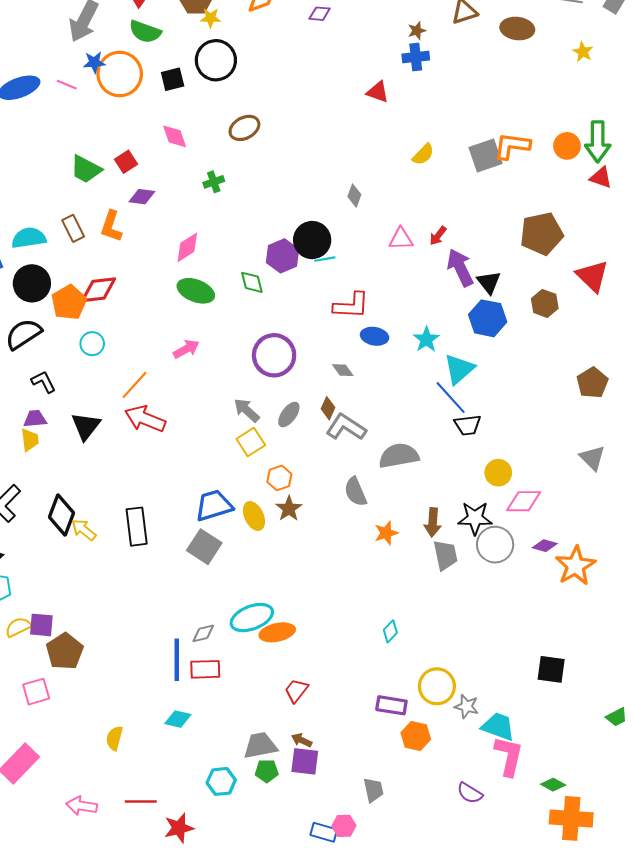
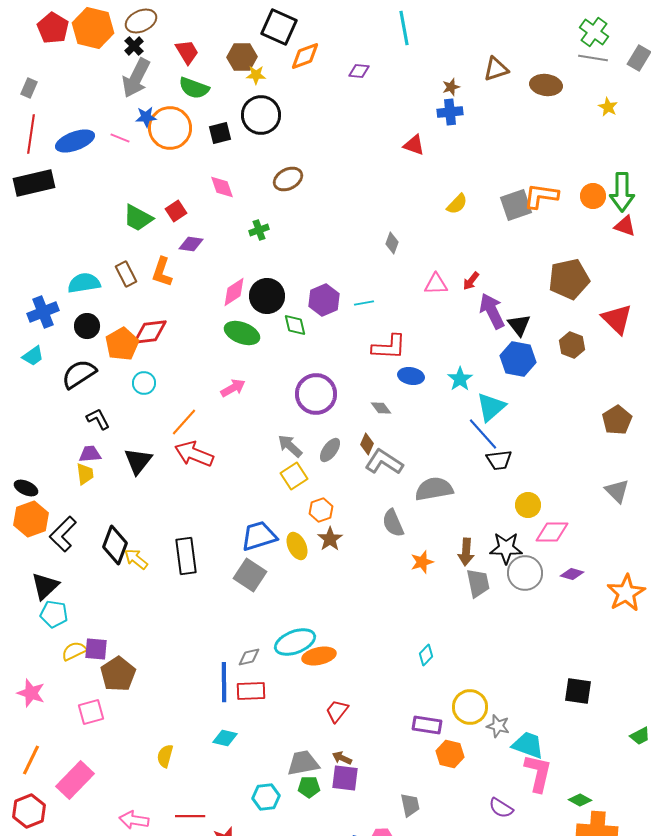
black circle: (312, 240) -> (267, 296), moved
black circle: (32, 283) -> (87, 326), size x0.7
orange star: (575, 566) -> (626, 593), moved

